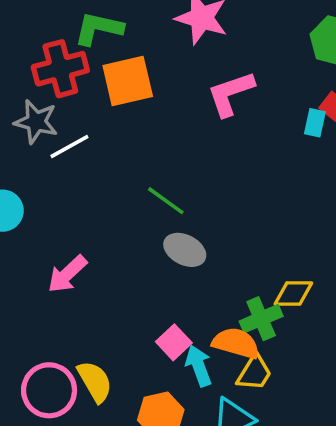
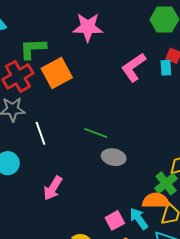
pink L-shape: (231, 94) -> (134, 67), moved
white line: (69, 146) -> (40, 133), moved, turned -65
pink square: (174, 342) -> (115, 220), moved, turned 30

